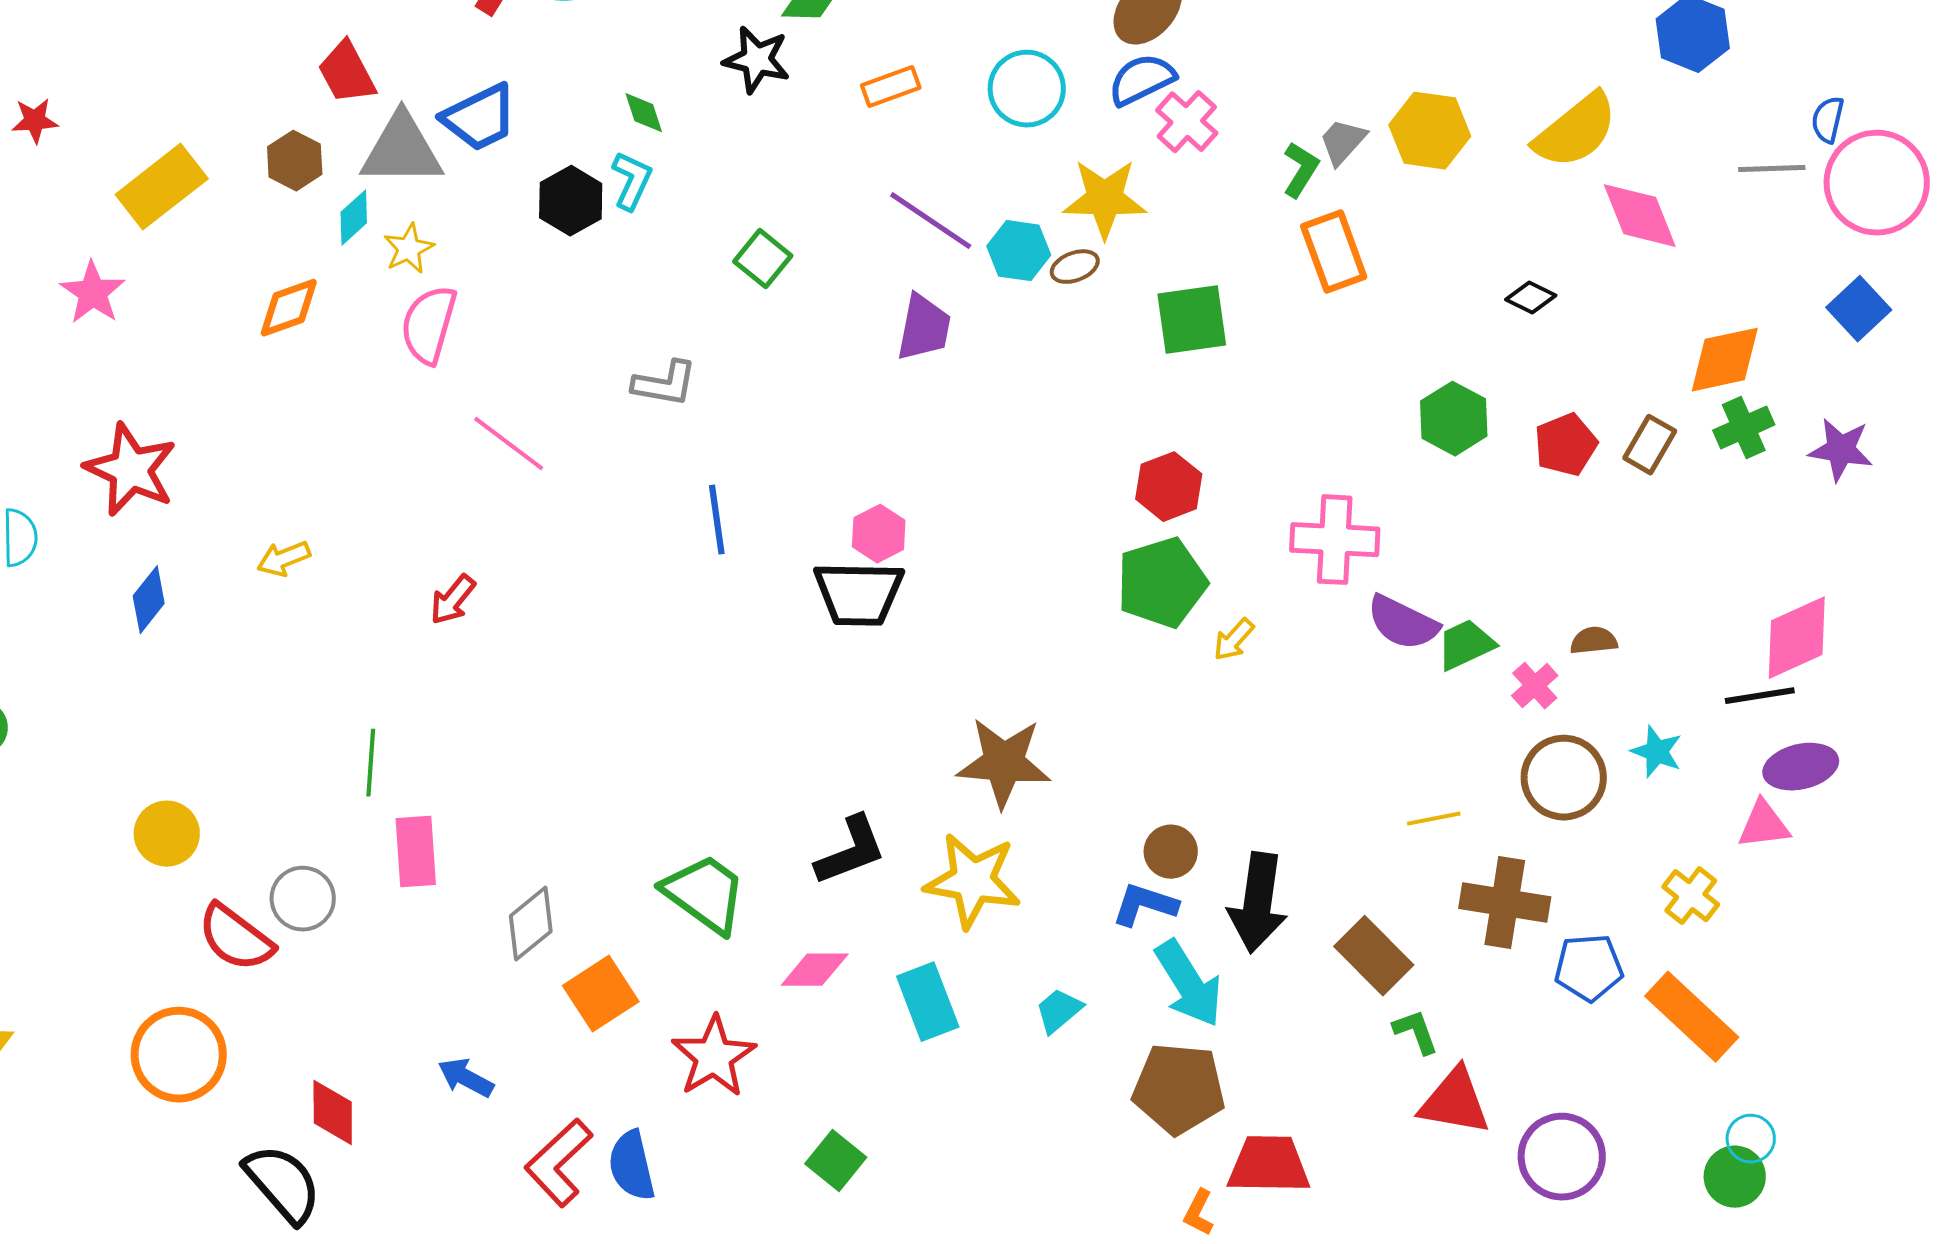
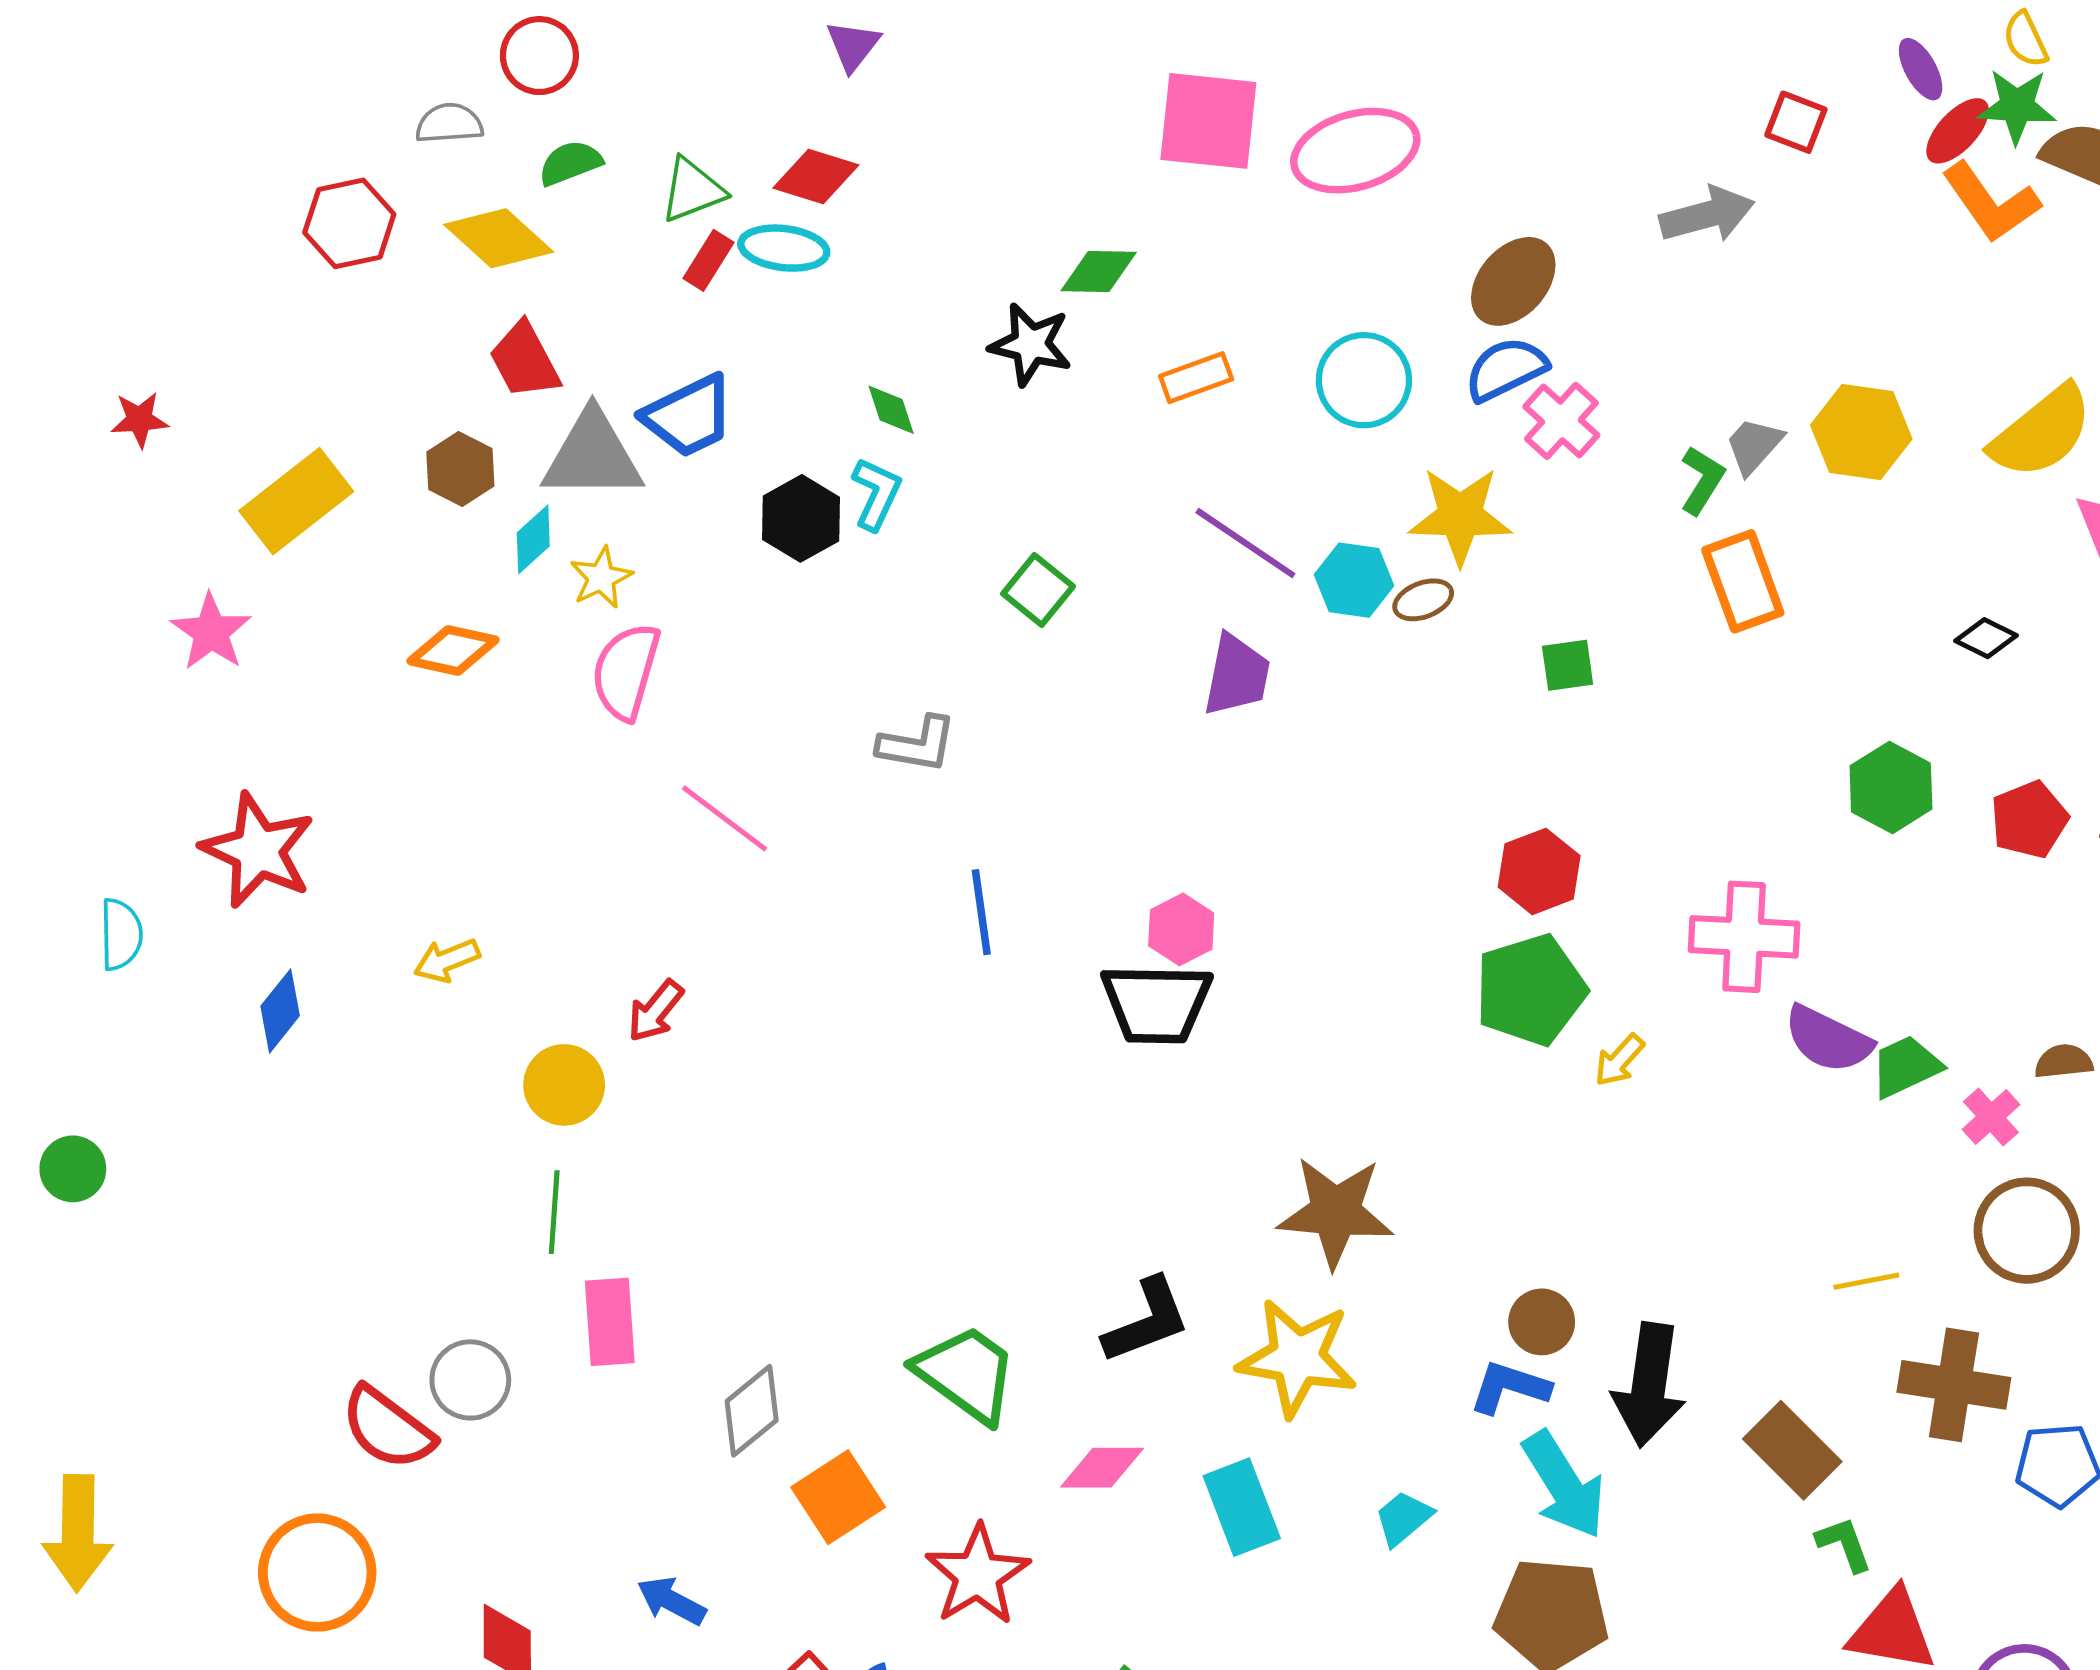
orange diamond: (289, 308) -> (453, 650), turned 32
green square: (1192, 320) -> (1568, 665), size x0.6
yellow circle: (167, 834) -> (564, 1085), moved

